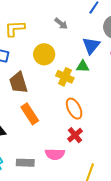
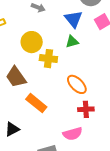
yellow cross: (65, 77) -> (48, 59), moved
red cross: (75, 135) -> (86, 109), turned -35

